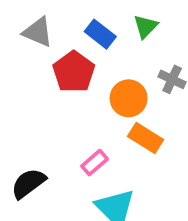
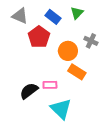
pink rectangle: (95, 163) -> (50, 85), turned 40
black semicircle: (28, 183) -> (29, 91), moved

